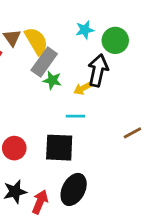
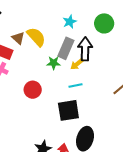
green circle: (115, 40) -> (104, 23), moved
gray rectangle: (44, 62) -> (66, 48), moved
red circle: (14, 148) -> (33, 90), moved

